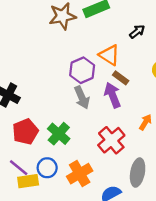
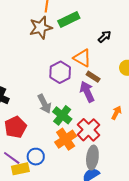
gray arrow: (82, 98) -> (44, 104), moved
green cross: (59, 134) -> (62, 115), moved
gray ellipse: (138, 173) -> (92, 158), moved
orange cross: (80, 174) -> (66, 139), moved

